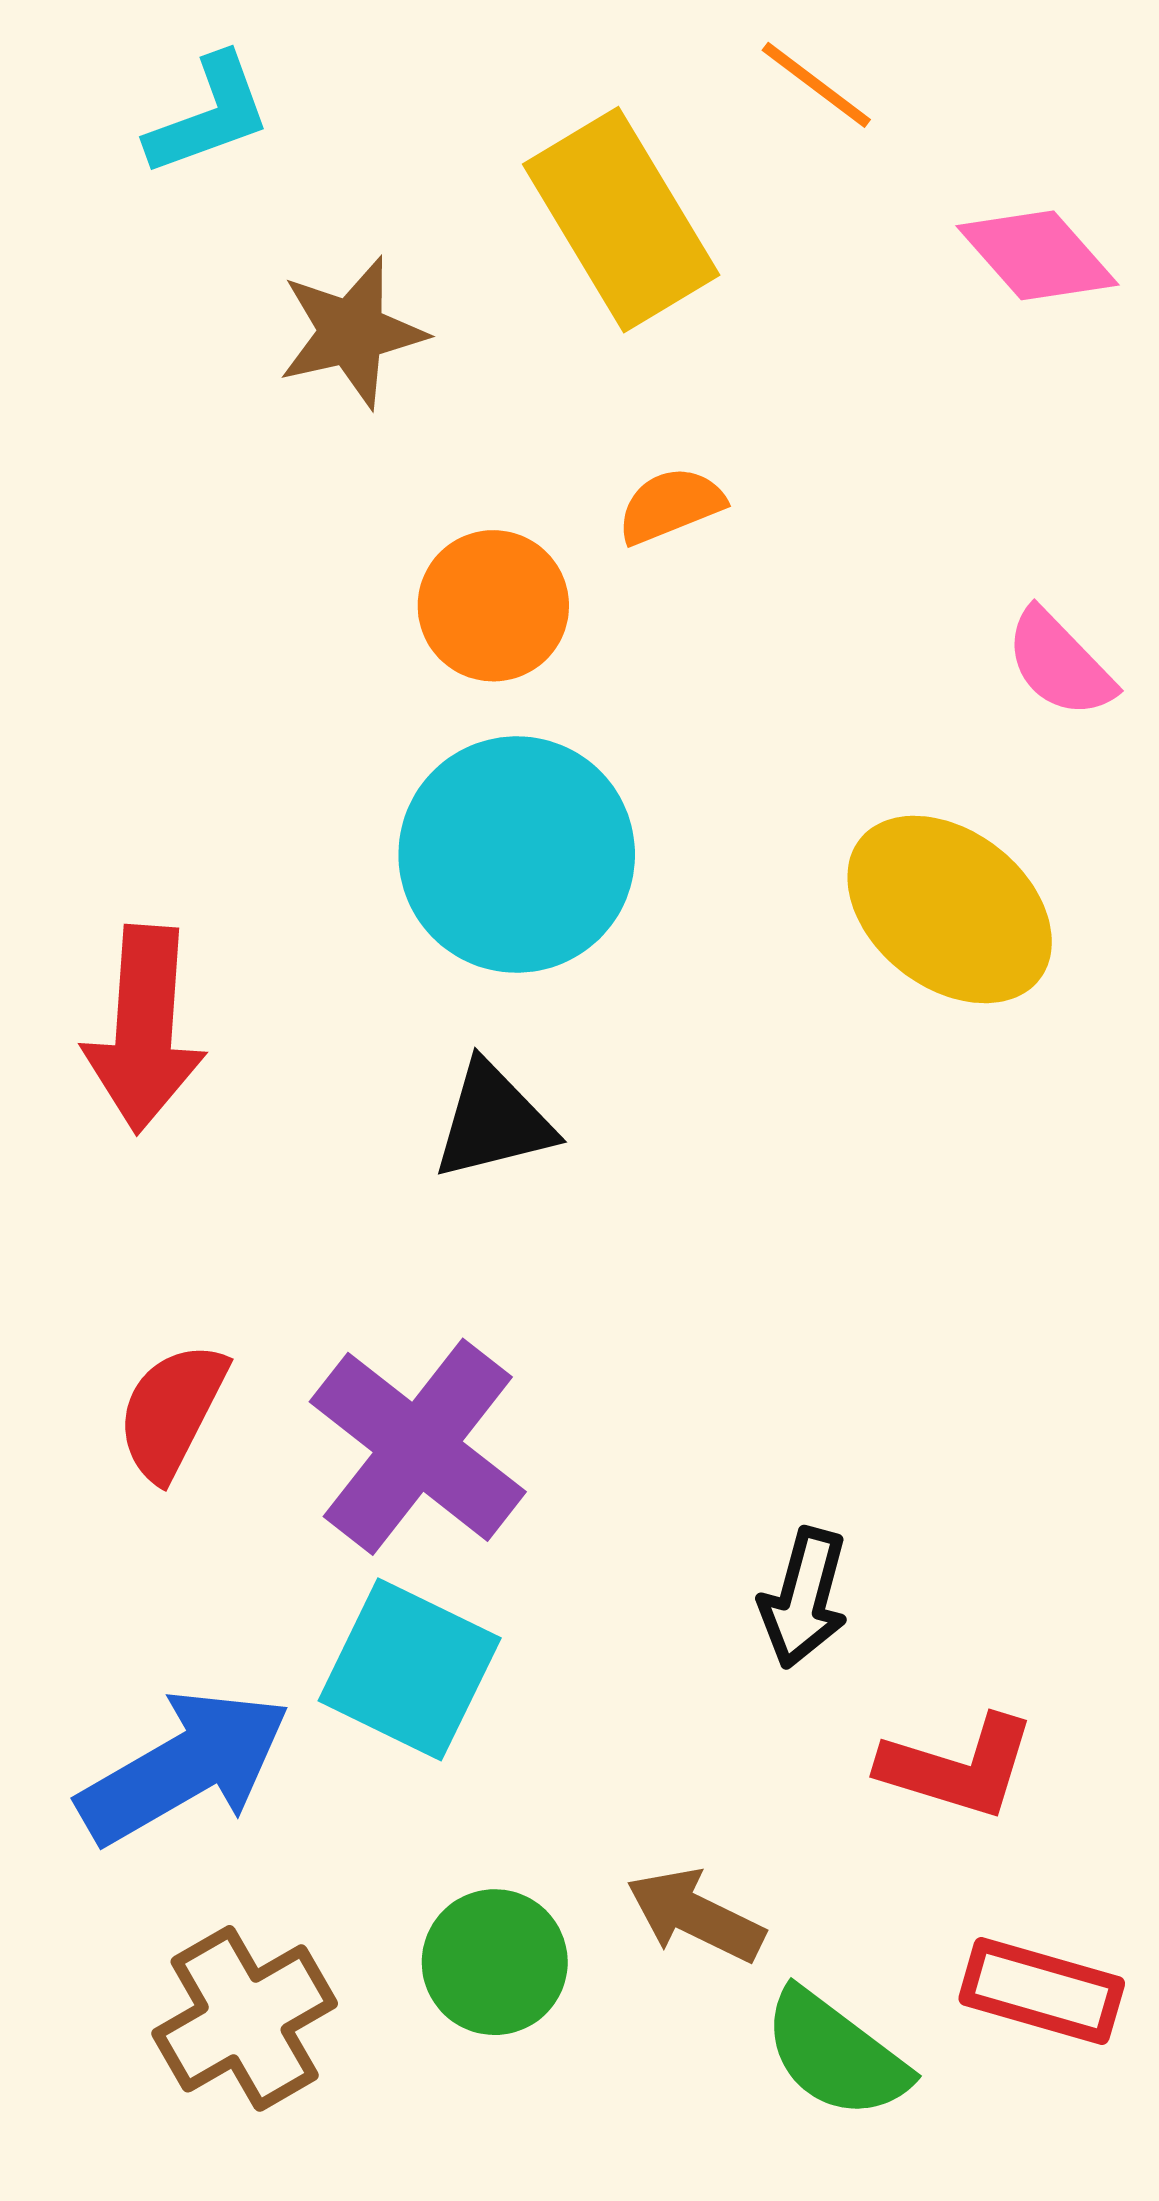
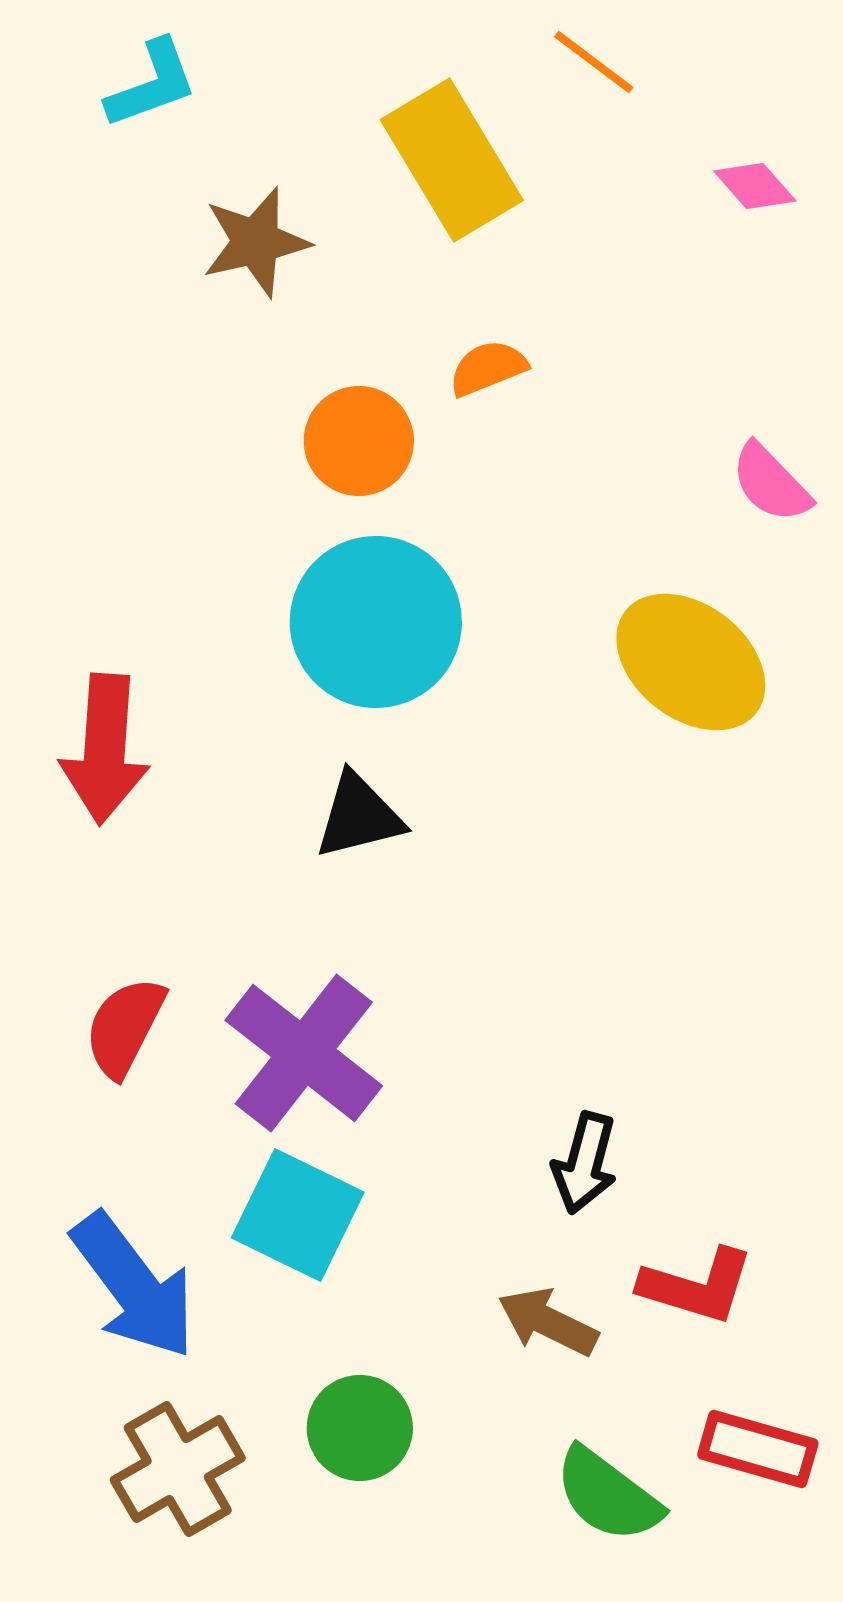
pink diamond: (1038, 255) -> (755, 186), size x0.7
blue arrow: (184, 1767) -> (134, 1286), turned 83
brown arrow: (695, 1915) -> (548, 1322), moved

